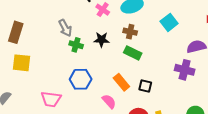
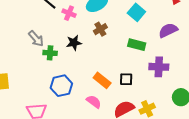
brown cross: (130, 32) -> (100, 29), turned -32
green rectangle: (133, 53) -> (137, 45), moved
purple cross: (185, 70) -> (159, 67), moved

